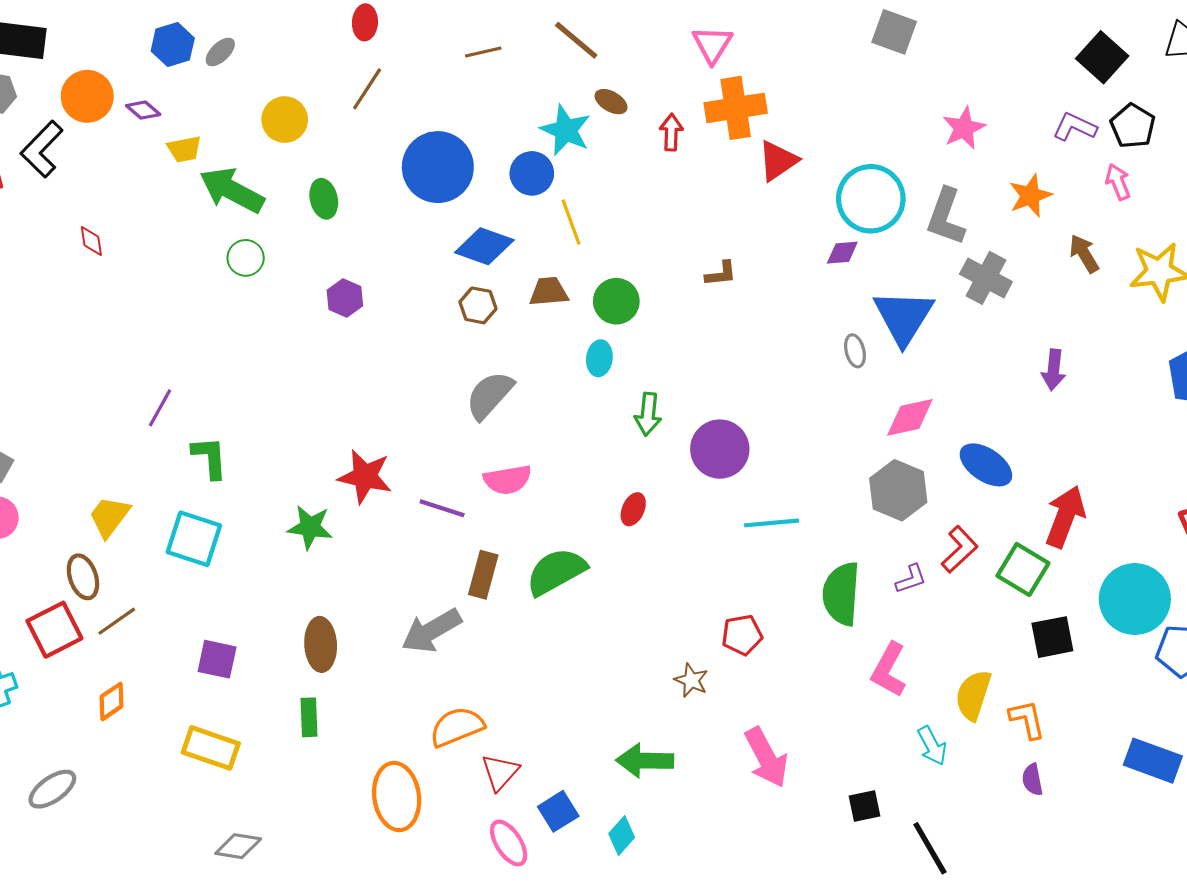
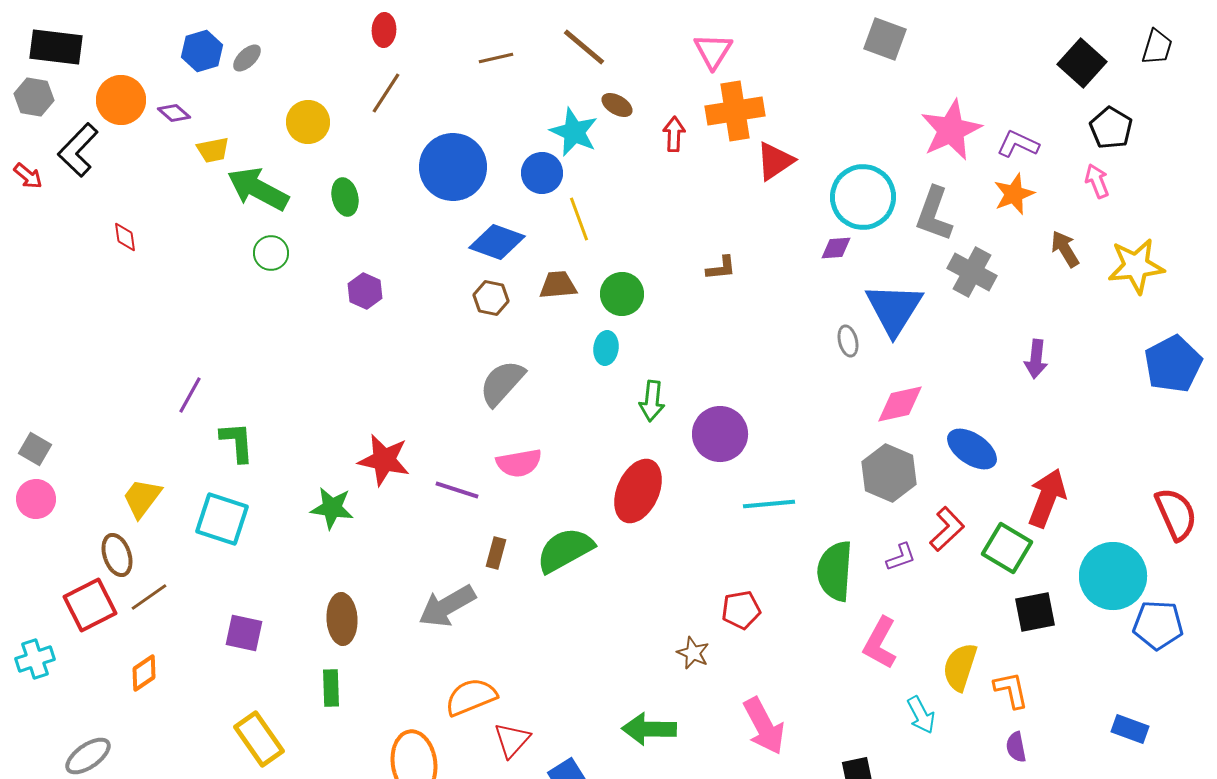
purple L-shape: (1075, 127) -> (1018, 144), moved
pink star: (964, 128) -> (951, 130), size x1.5
red ellipse: (633, 509) -> (638, 491), size x2.0
brown rectangle: (483, 575) -> (496, 553), size x0.7
yellow rectangle: (211, 748) -> (259, 739), moved, turned 36
blue rectangle: (1153, 761) -> (1130, 729), size x0.7

